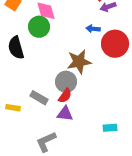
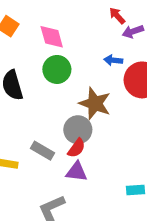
green circle: (39, 27) -> (57, 69), moved
brown star: (79, 62) -> (95, 104), turned 30

